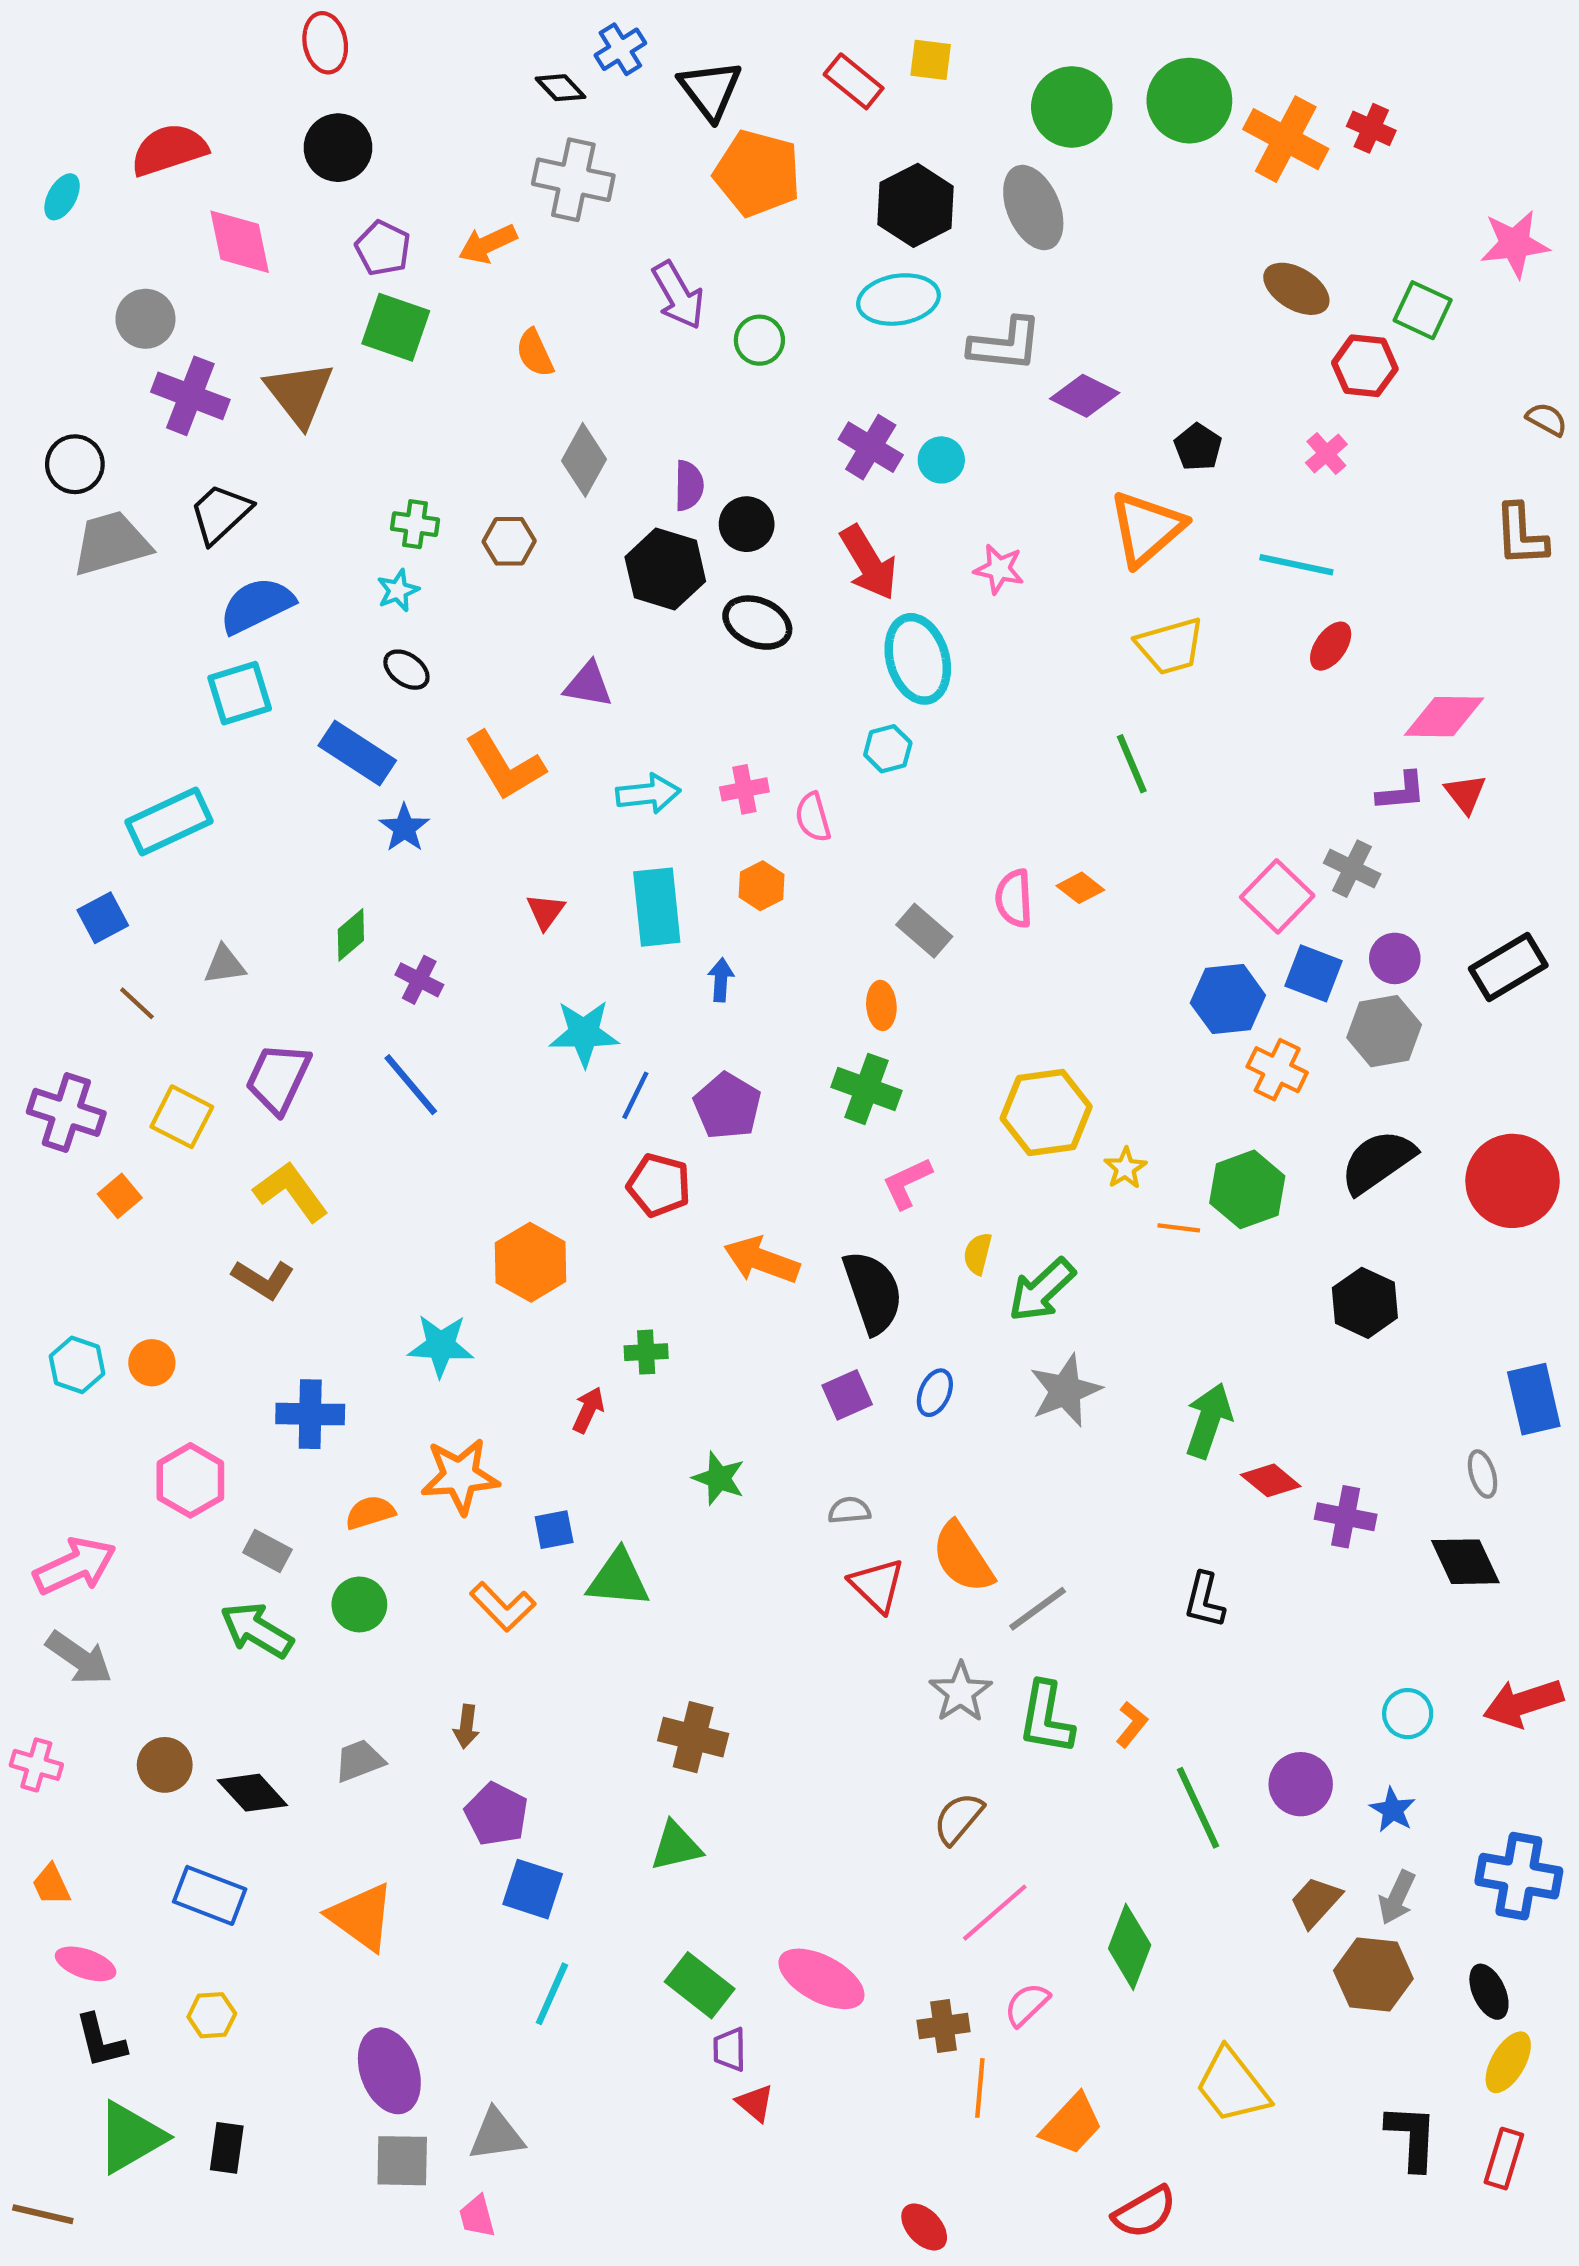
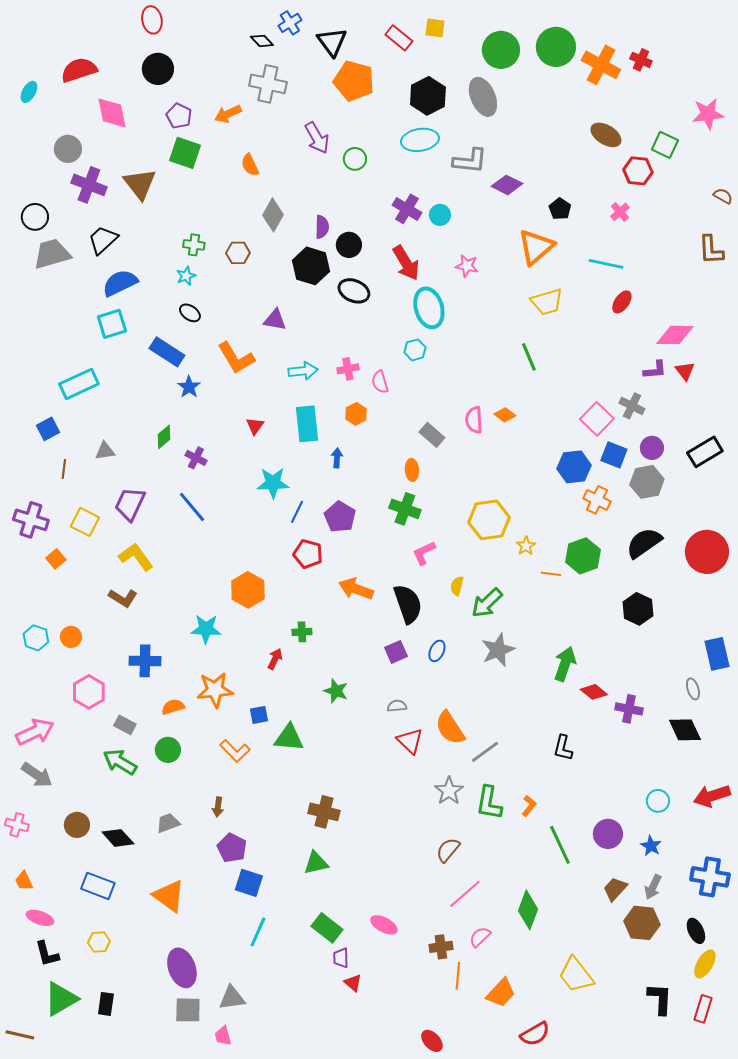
brown line: (137, 1003) -> (64, 469), turned 54
pink ellipse: (821, 1979) -> (384, 925), size x0.7

